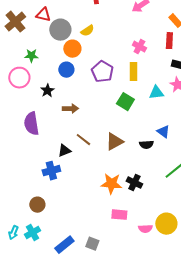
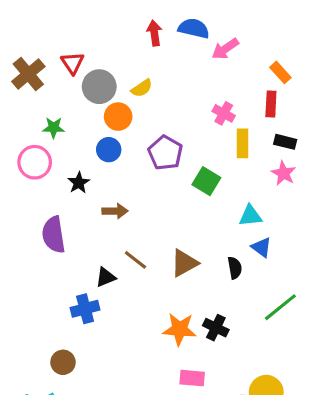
red triangle: (43, 15) -> (72, 63), turned 42
yellow rectangle: (133, 72) -> (243, 143), moved
cyan triangle: (156, 93) -> (250, 216), moved
green square: (125, 102) -> (206, 181), moved
black semicircle: (146, 145) -> (235, 268), turned -96

